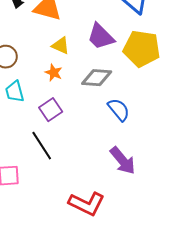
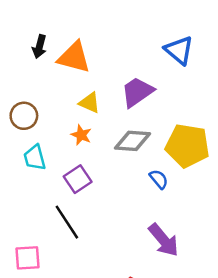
purple trapezoid: (101, 37) -> (137, 92), turned 100
yellow pentagon: (142, 49) -> (187, 146), moved
blue semicircle: (119, 110) -> (159, 179), size x0.7

